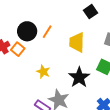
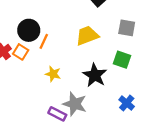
orange line: (47, 32) -> (44, 41), moved
yellow trapezoid: (77, 42) -> (87, 36), turned 75

